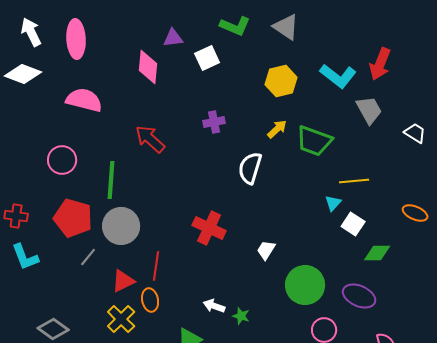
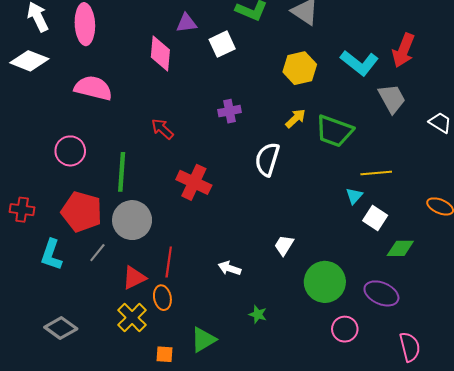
red arrow: (150, 139) -> (162, 129), size x0.7
red cross: (209, 228) -> (194, 182), moved
cyan L-shape: (25, 257) -> (51, 255), moved, turned 40
white arrow: (214, 306) -> (229, 268), moved

